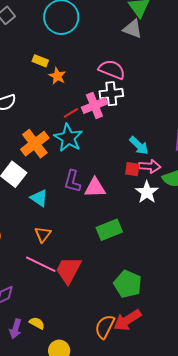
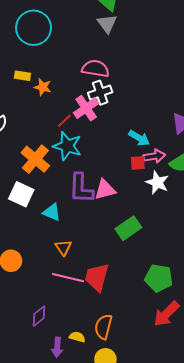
gray triangle: (133, 29) -> (107, 24), turned 45
purple L-shape: (72, 181) -> (81, 188), size x1.4
orange semicircle: (105, 327) -> (103, 327), moved

